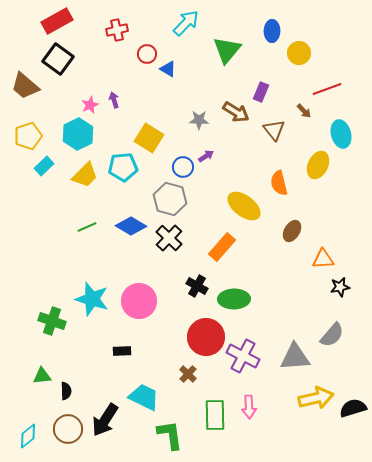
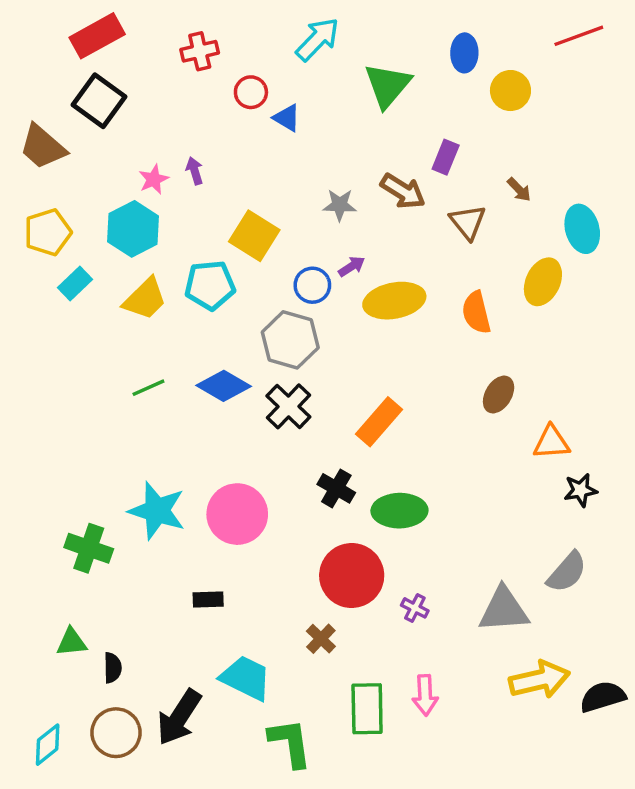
red line: (327, 89) -> (579, 36), moved
yellow ellipse: (244, 206) -> (394, 301), moved, turned -48
purple cross: (243, 356) -> (415, 608), size x0.5

